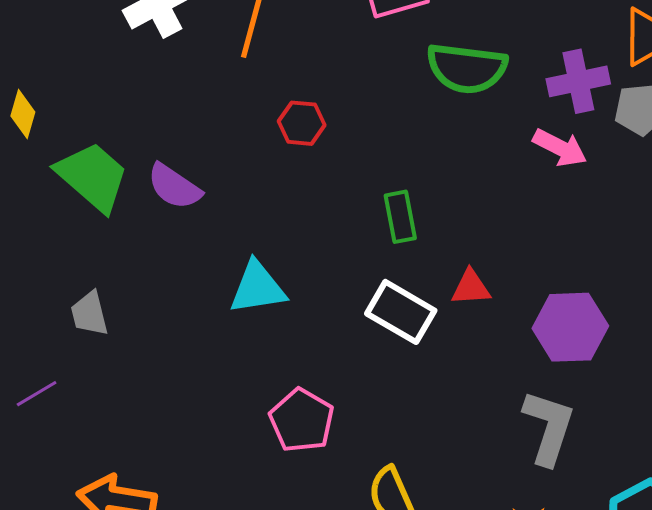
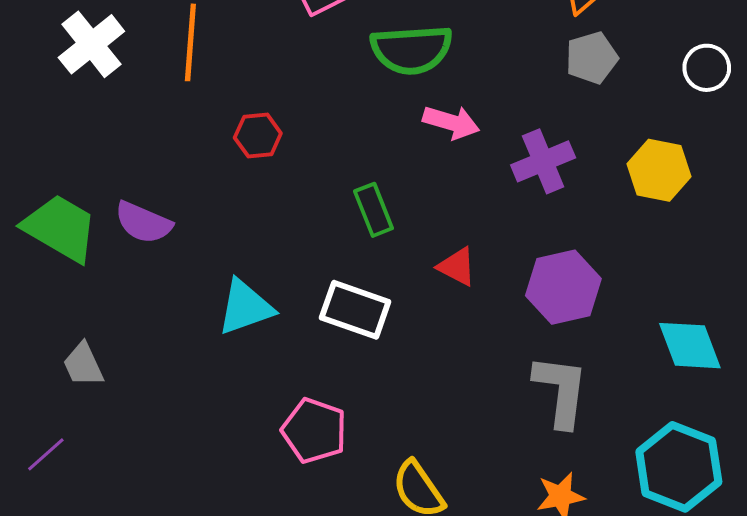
purple cross: (578, 81) -> (543, 161), moved
pink arrow: (560, 148) -> (451, 122), moved
red triangle: (471, 287) -> (457, 267), turned 42
white rectangle: (401, 312) -> (355, 310), moved

